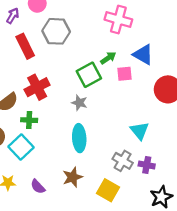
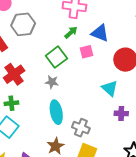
green arrow: (108, 58) -> (71, 32), moved
cyan triangle: (140, 131) -> (110, 88), moved
gray cross: (123, 161) -> (81, 128), moved
purple cross: (147, 165) -> (121, 113), moved

